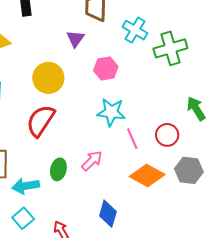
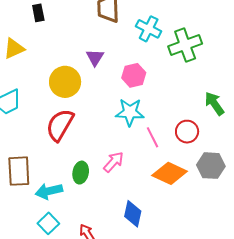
purple triangle: (75, 39) -> (95, 57), moved
pink hexagon: (106, 68) -> (134, 75), moved

